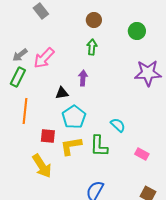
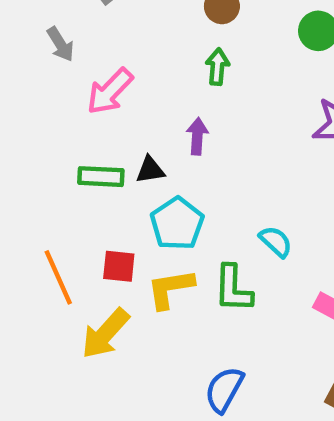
gray arrow: (20, 55) -> (61, 44), moved, turned -84
green rectangle: (18, 77) -> (101, 177), moved, turned 66
orange line: (25, 111) -> (58, 277), moved, turned -30
yellow arrow: (42, 166) -> (105, 333), turned 75

